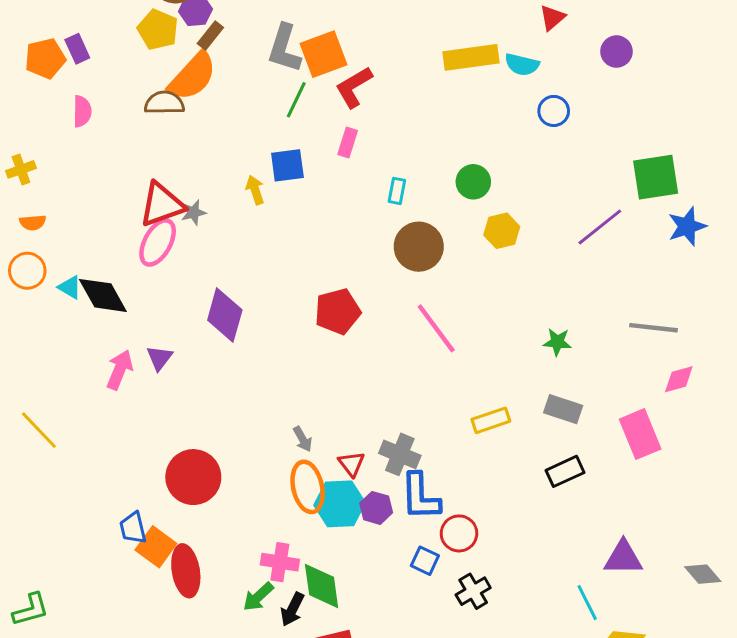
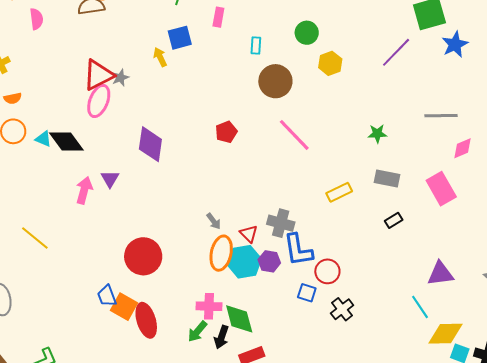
red pentagon: (338, 311) -> (226, 132), size x0.7
black rectangle: (565, 471) -> (394, 220), size x0.7
orange ellipse: (308, 487) -> (221, 253), turned 32

